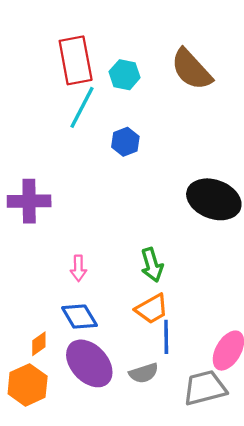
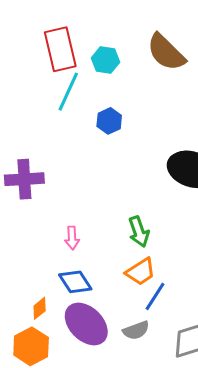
blue line: (166, 337) -> (155, 296), turned 36

